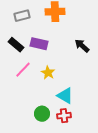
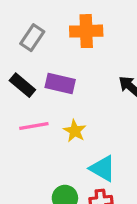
gray rectangle: (22, 16) -> (32, 38), turned -42
pink line: (23, 70) -> (34, 126), turned 36

